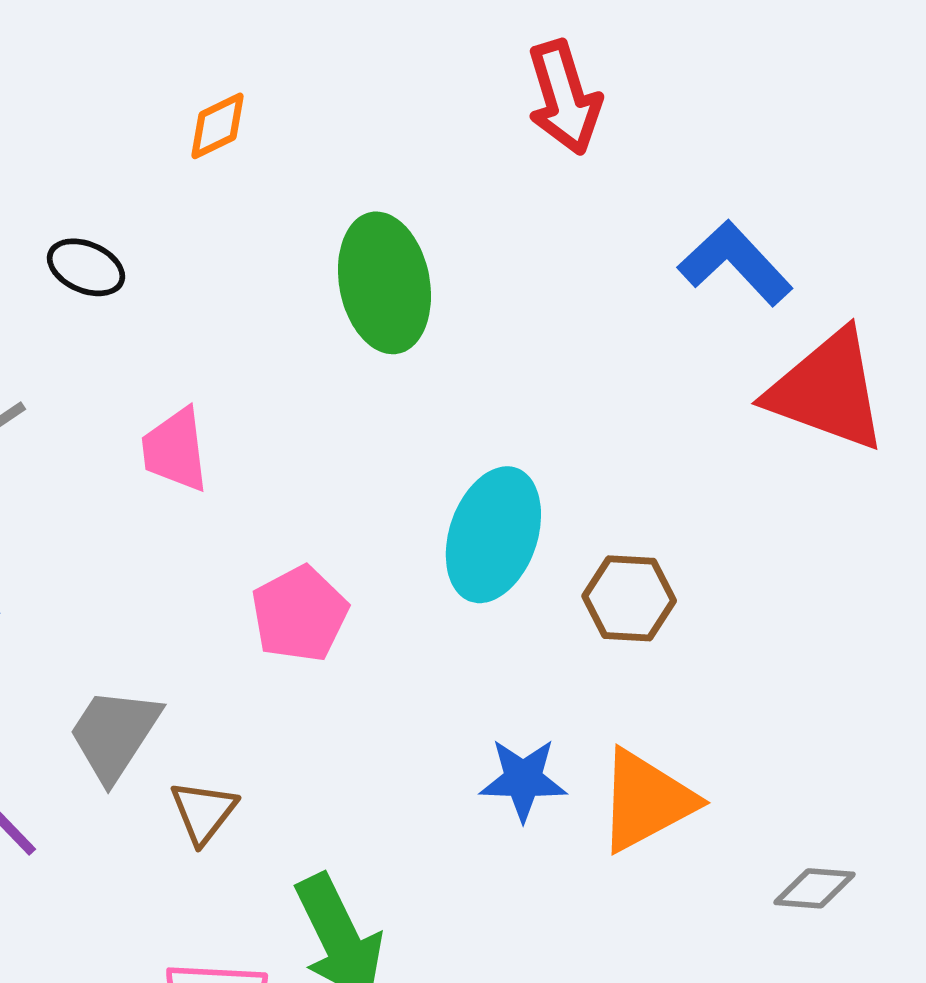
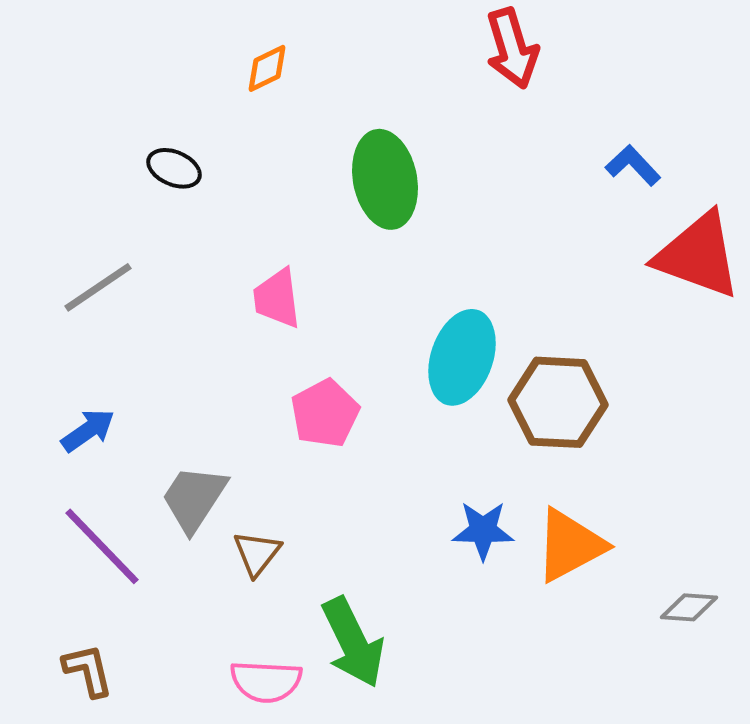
blue L-shape: (735, 263) -> (633, 165), size x0.7
pink trapezoid: (175, 450) -> (277, 298), moved
brown hexagon: (629, 598) -> (558, 402), size x1.5

